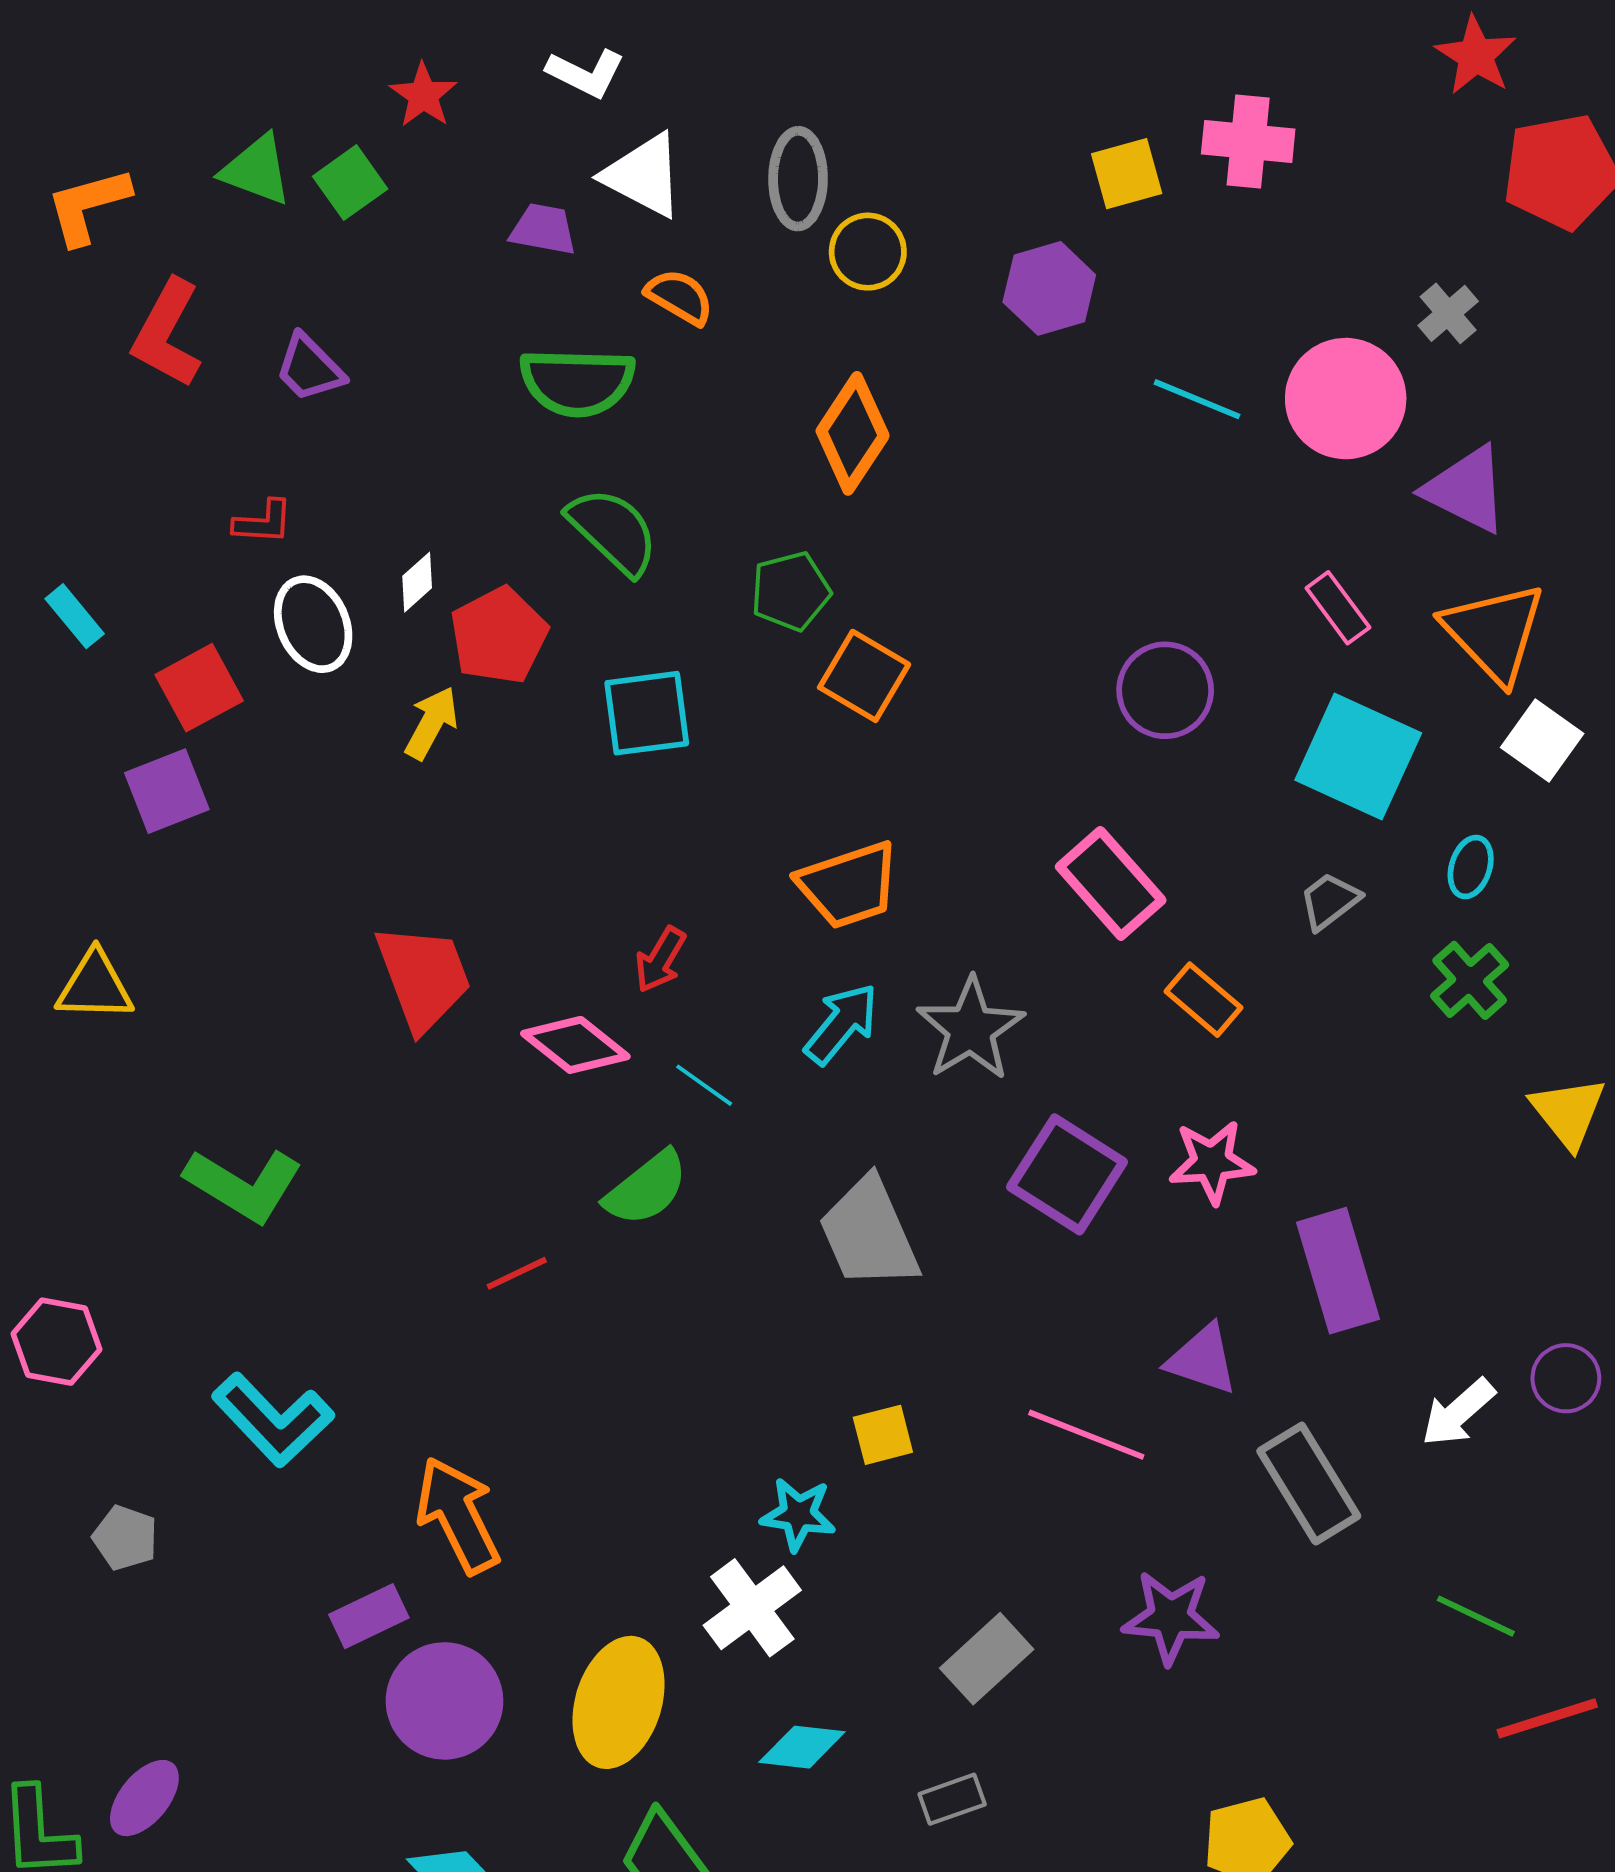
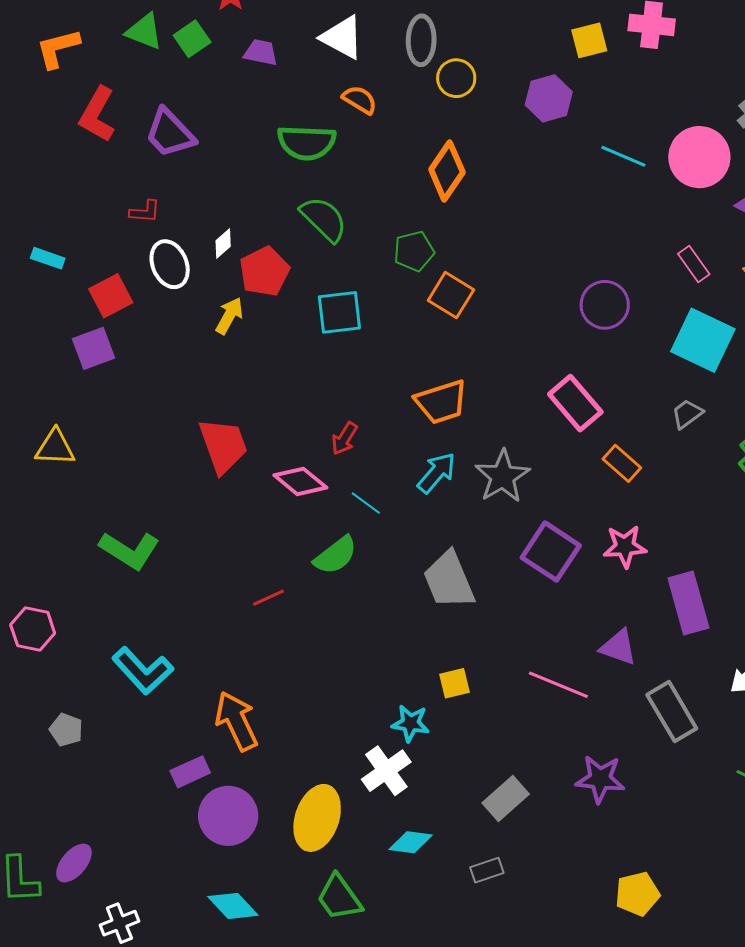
purple trapezoid: (543, 229) -> (261, 52), moved
purple trapezoid: (309, 368) -> (170, 133), size x1.4
cyan rectangle: (75, 616) -> (48, 258), turned -32

